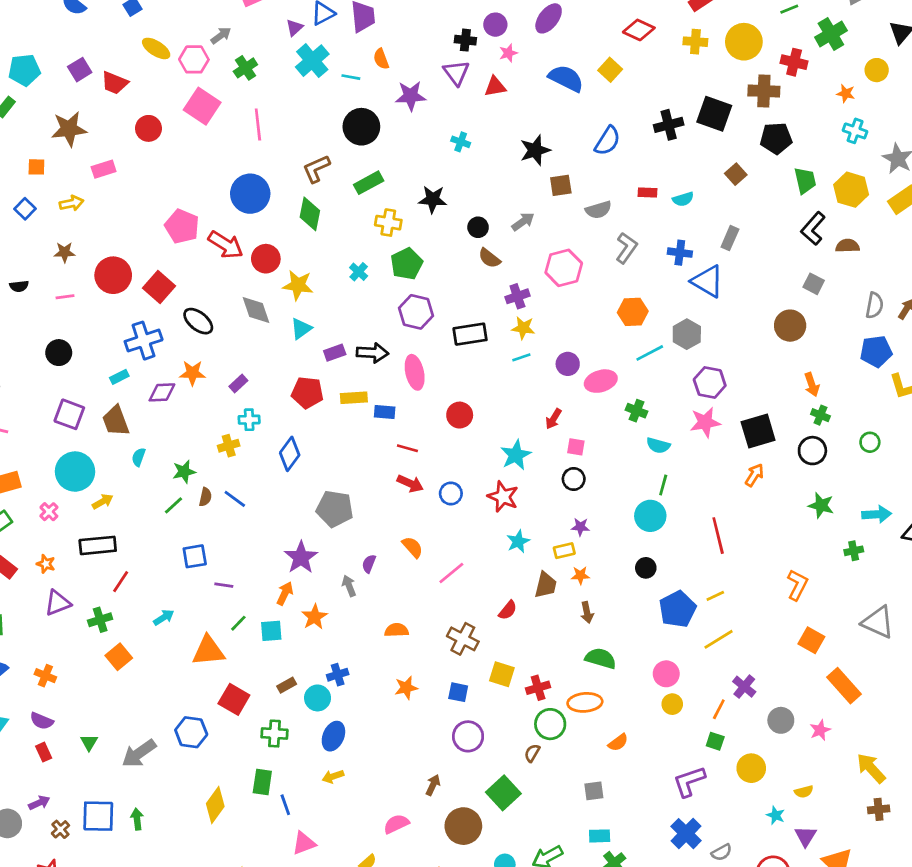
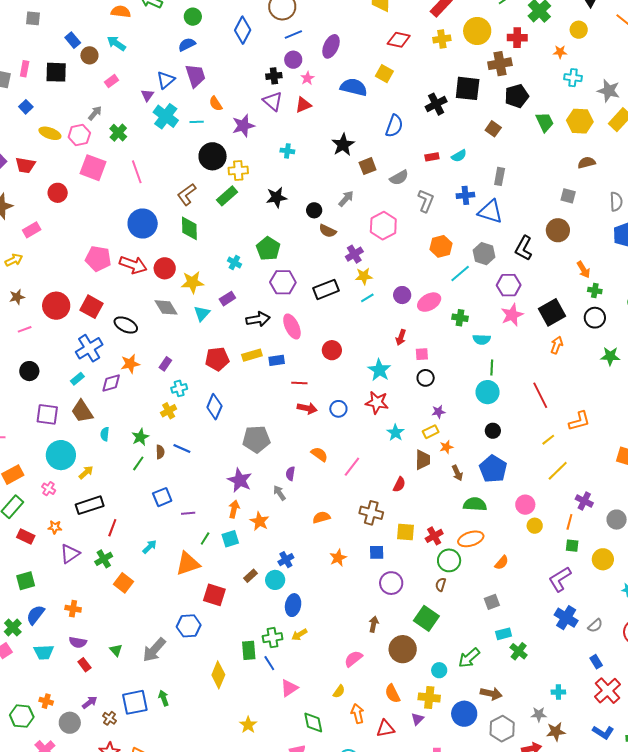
yellow cross: (388, 223) -> (238, 171), moved
black L-shape: (813, 229) -> (524, 248), moved
purple rectangle: (335, 353) -> (227, 299), moved
orange L-shape: (797, 585) -> (579, 421), moved, turned 60
blue pentagon: (678, 609) -> (493, 469), moved
green cross: (274, 734) -> (273, 638), moved

